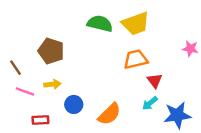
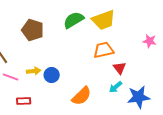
green semicircle: (100, 24) -> (74, 20), turned -45
brown pentagon: (51, 51) -> (33, 30), moved
blue circle: (74, 104) -> (52, 75), moved

